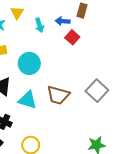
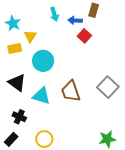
yellow triangle: (17, 13) -> (30, 36), moved
cyan arrow: (39, 25) -> (54, 14), moved
brown trapezoid: (58, 95) -> (71, 91), turned 55

